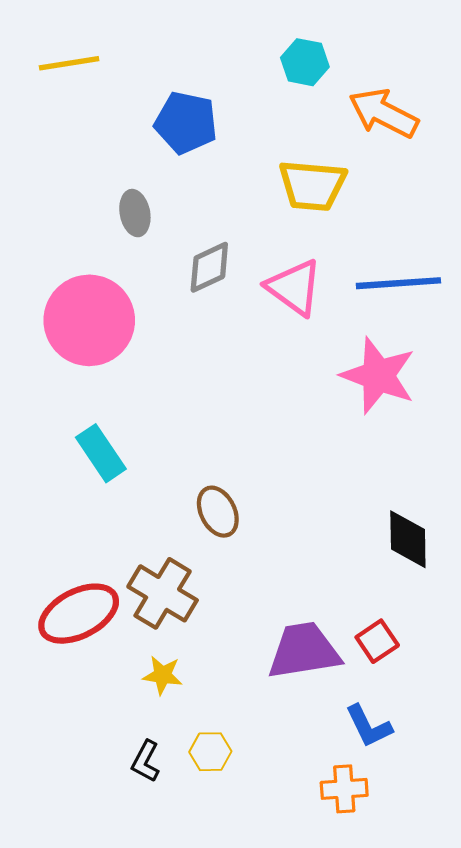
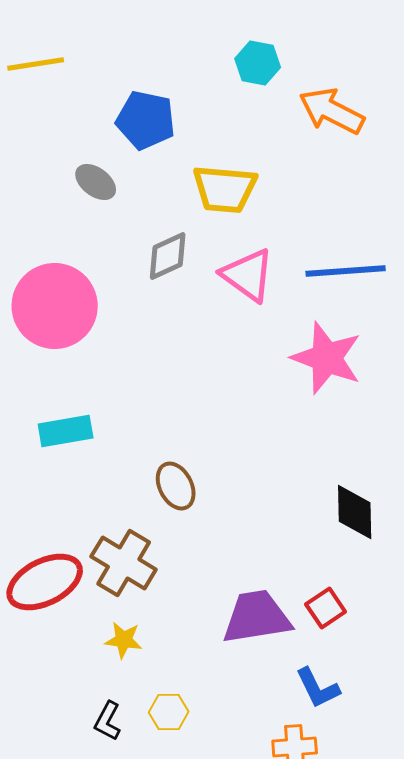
yellow trapezoid: (312, 185) -> (225, 189), moved
gray ellipse: (135, 213) -> (96, 182), moved, turned -42
cyan rectangle: (101, 453) -> (66, 431), turned -66

